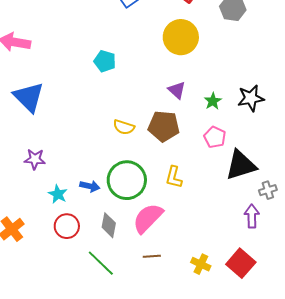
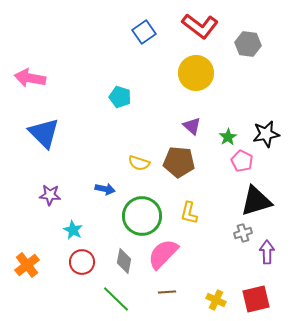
pink pentagon: (215, 137) -> (242, 161), moved
blue arrow: (90, 186) -> (105, 189), moved
gray cross: (268, 190) -> (243, 233), moved
red square: (241, 263) -> (256, 299), turned 36

